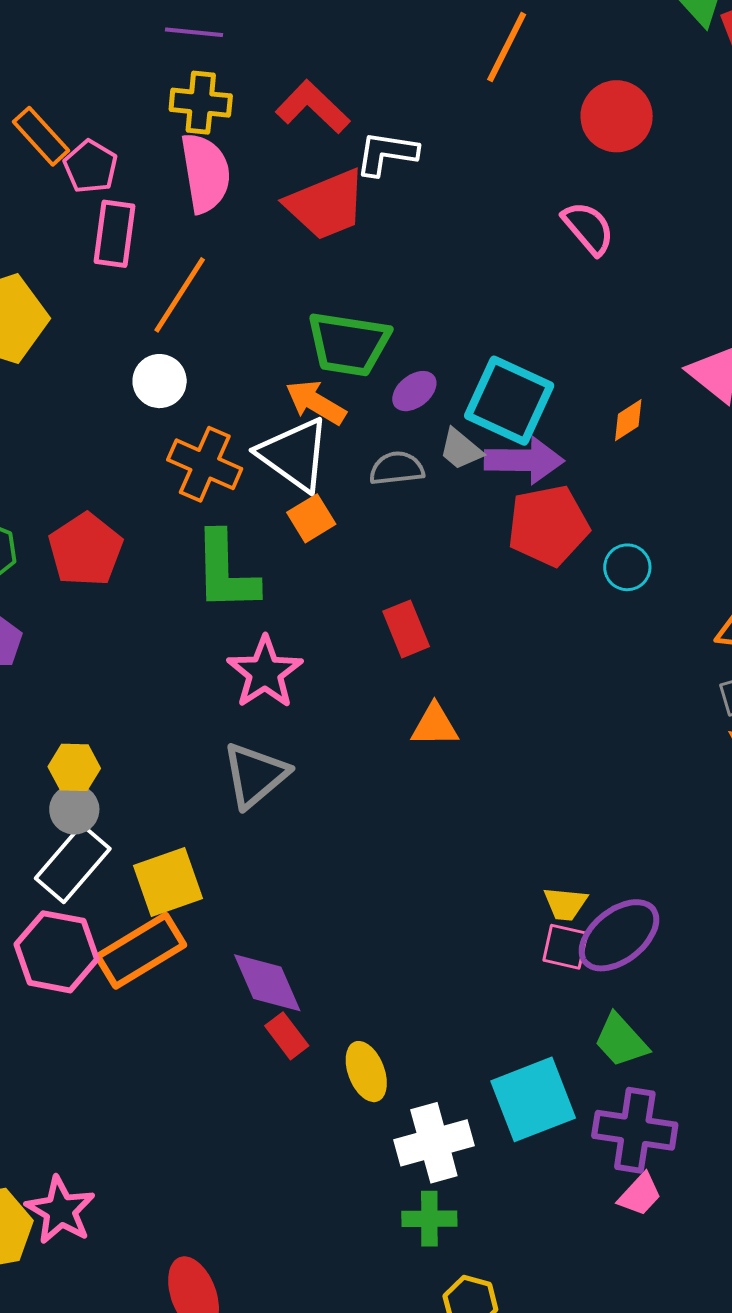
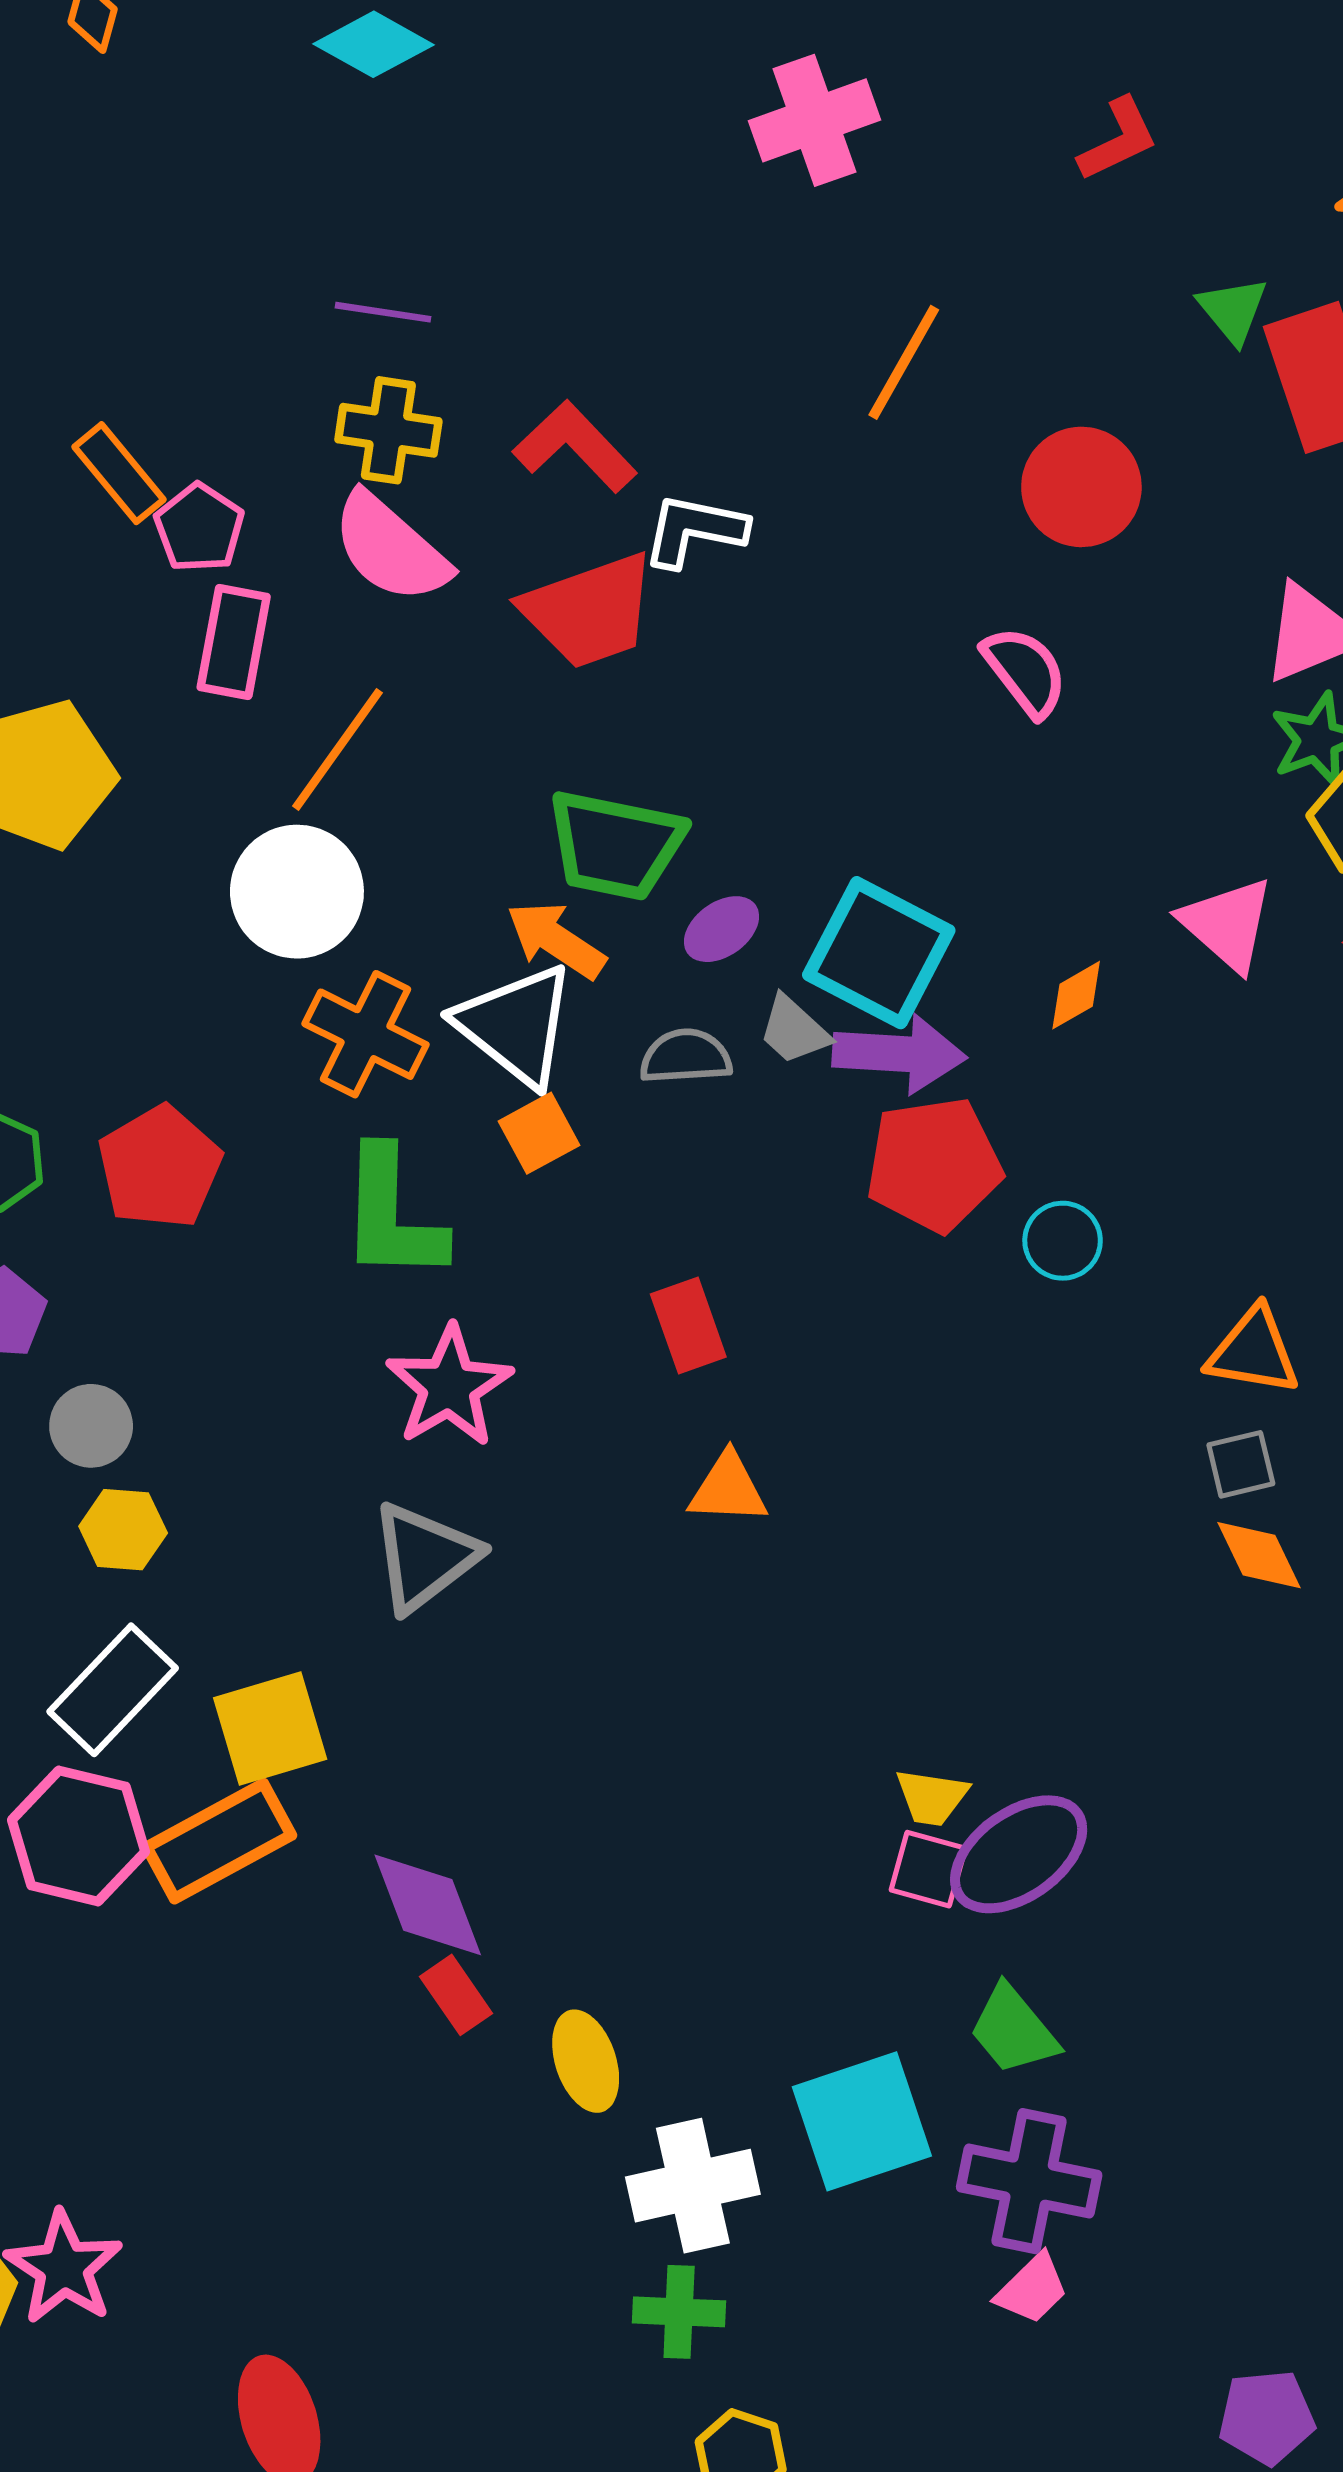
pink semicircle: (205, 173) -> (390, 548), turned 138
white circle: (160, 381) -> (297, 892), size x1.5
gray circle: (74, 809) -> (91, 1426), moved

